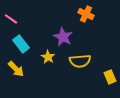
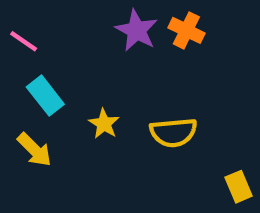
purple star: (63, 37) -> (137, 30), moved
yellow rectangle: (110, 77) -> (239, 187), moved

